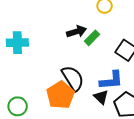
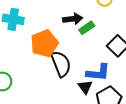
orange pentagon: (61, 95) -> (44, 44), moved

